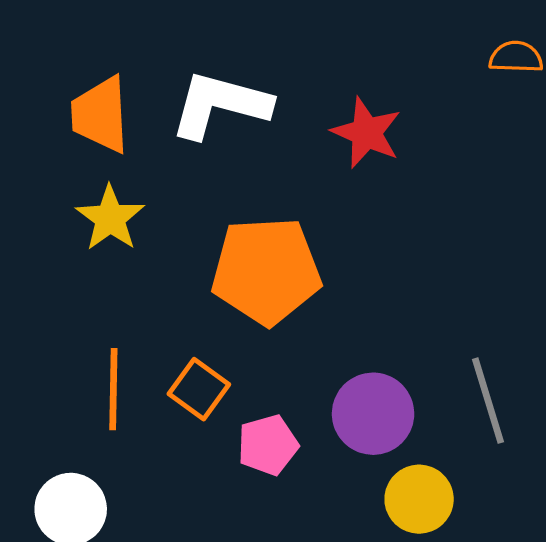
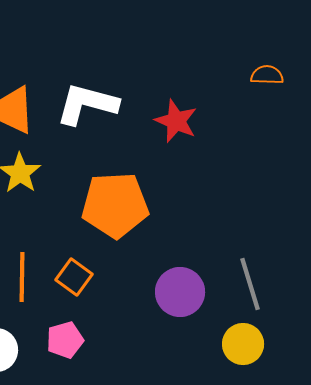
pink pentagon: (268, 445) -> (65, 340), moved
yellow circle: (419, 499) -> (243, 344), moved

